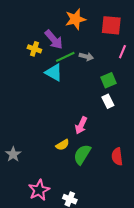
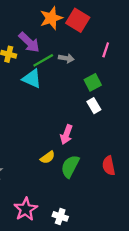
red square: (111, 25) -> (78, 20), moved, turned 30

